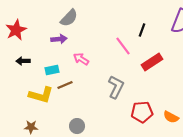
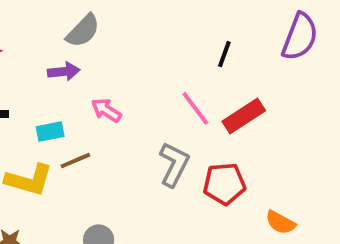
pink line: (123, 46) -> (195, 108), moved
red pentagon: (142, 112) -> (224, 184), moved

